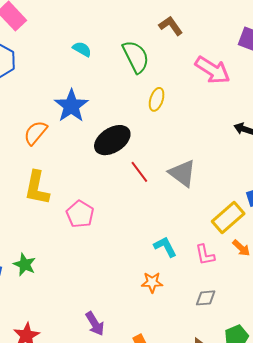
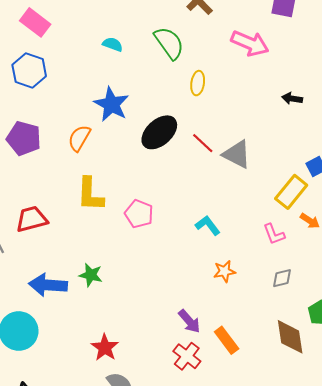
red line: (139, 172) -> (203, 143), moved
cyan L-shape: (165, 247) -> (208, 225), moved
purple arrow: (95, 324) -> (189, 321), moved

